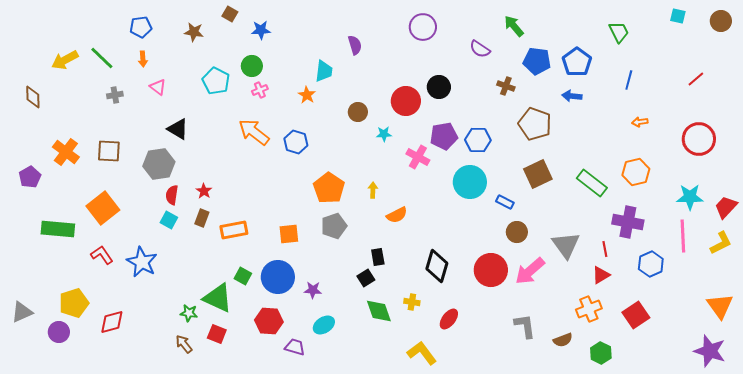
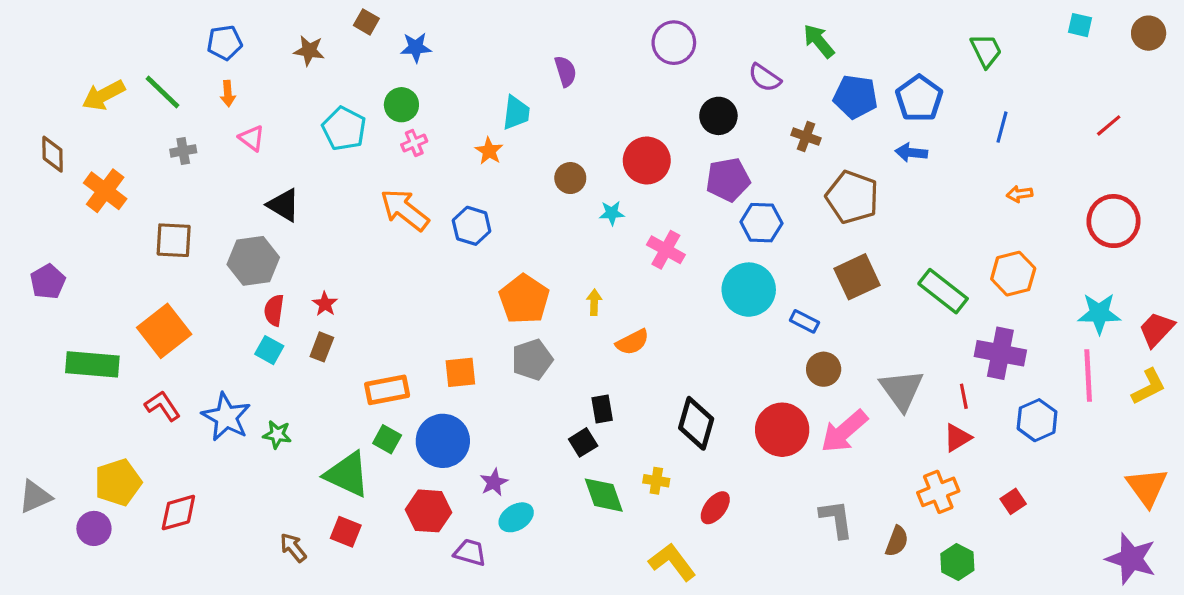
black circle: (439, 87) -> (718, 116), moved
purple pentagon: (444, 136) -> (728, 180), moved
orange cross: (66, 152) -> (105, 191), moved
orange rectangle: (234, 230) -> (387, 390), moved
purple star: (313, 290) -> (494, 482), moved, turned -30
green star: (189, 313) -> (277, 434), moved
red square: (636, 315) -> (1013, 501), size x0.6
brown semicircle: (563, 340) -> (897, 541), turned -48

